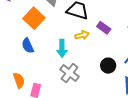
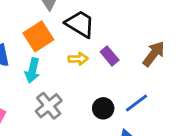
orange square: (34, 18) -> (38, 36), moved
cyan arrow: (62, 48) -> (32, 70), moved

